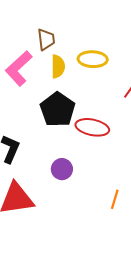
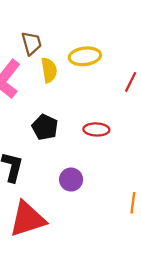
black pentagon: (58, 110) -> (45, 127), moved, size x0.7
red ellipse: (92, 127) -> (96, 129), size x0.7

